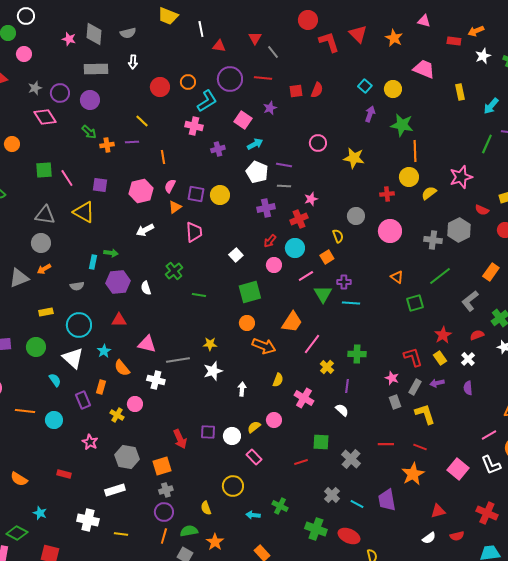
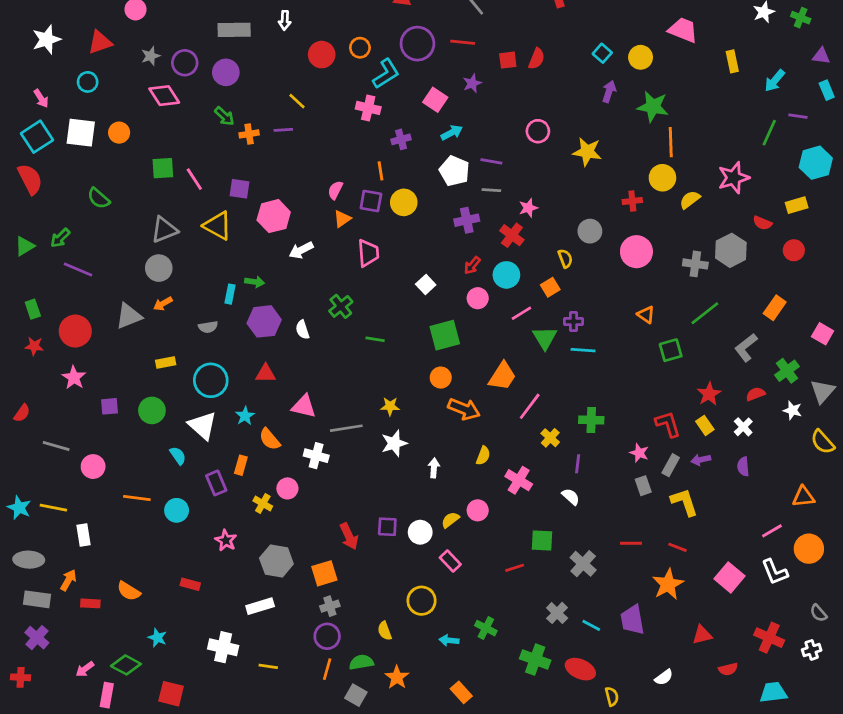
orange line: (163, 157) -> (380, 171), moved
pink hexagon: (141, 191) -> (274, 216), moved
gray triangle: (45, 215) -> (164, 230), turned -30
red cross: (299, 219) -> (512, 235), turned -30
white semicircle: (429, 538) -> (664, 677), moved

